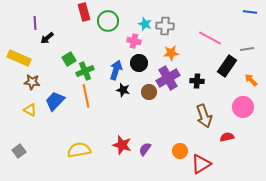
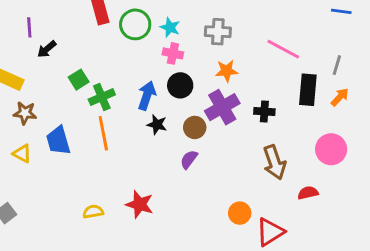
cyan star: (145, 24) -> (170, 27), moved
gray line: (247, 49) -> (337, 65), turned -64
black rectangle: (227, 66) -> (308, 90), turned -30
orange arrow: (251, 80) -> (340, 97), moved, turned 88
blue trapezoid: (55, 101) -> (58, 141), turned -60
red star: (122, 145) -> (140, 204), moved
purple semicircle: (145, 149) -> (189, 159), moved
yellow semicircle: (79, 150) -> (93, 212), size x0.6

